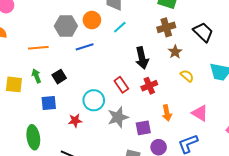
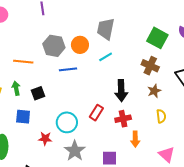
brown cross: (166, 27) -> (150, 66), turned 30
yellow semicircle: (187, 76) -> (161, 116), turned 32
red rectangle: (121, 85) -> (96, 113), turned 56
orange arrow: (167, 113) -> (135, 139), moved
gray star: (118, 117) -> (75, 151), moved, turned -30

